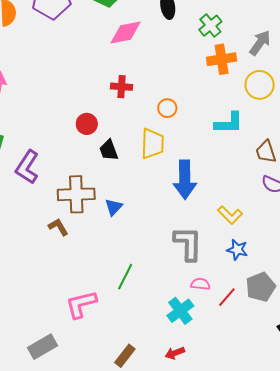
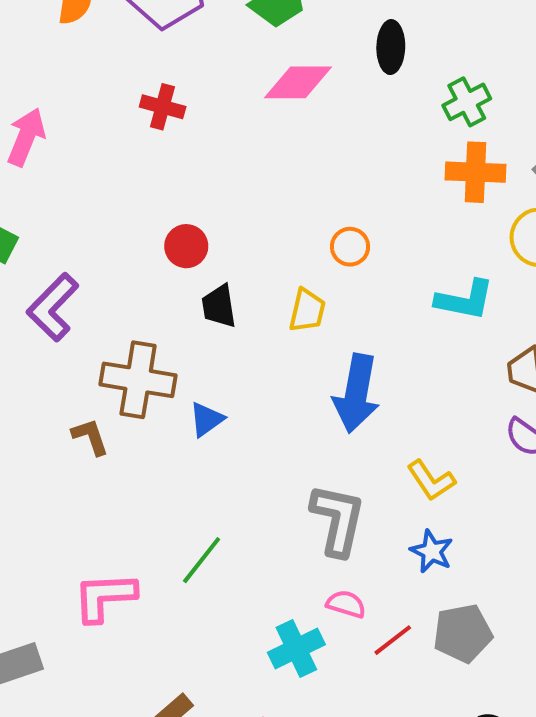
red cross: (121, 87) -> (163, 107), moved
yellow trapezoid: (152, 144) -> (307, 310), size x0.7

